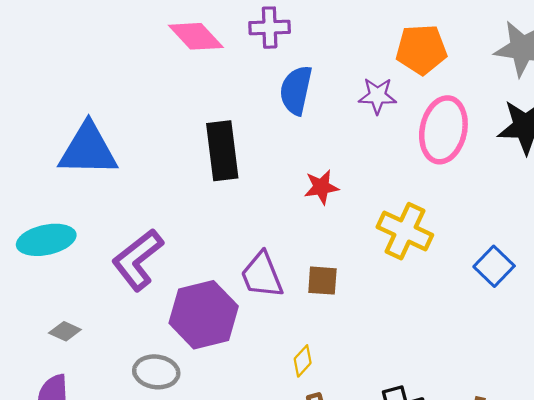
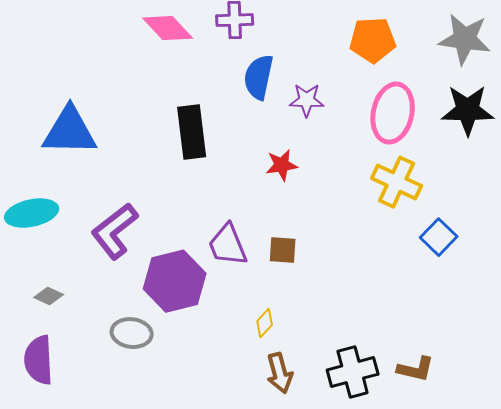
purple star: (377, 96) -> (307, 100), moved
yellow cross: (405, 231) -> (397, 182), moved

